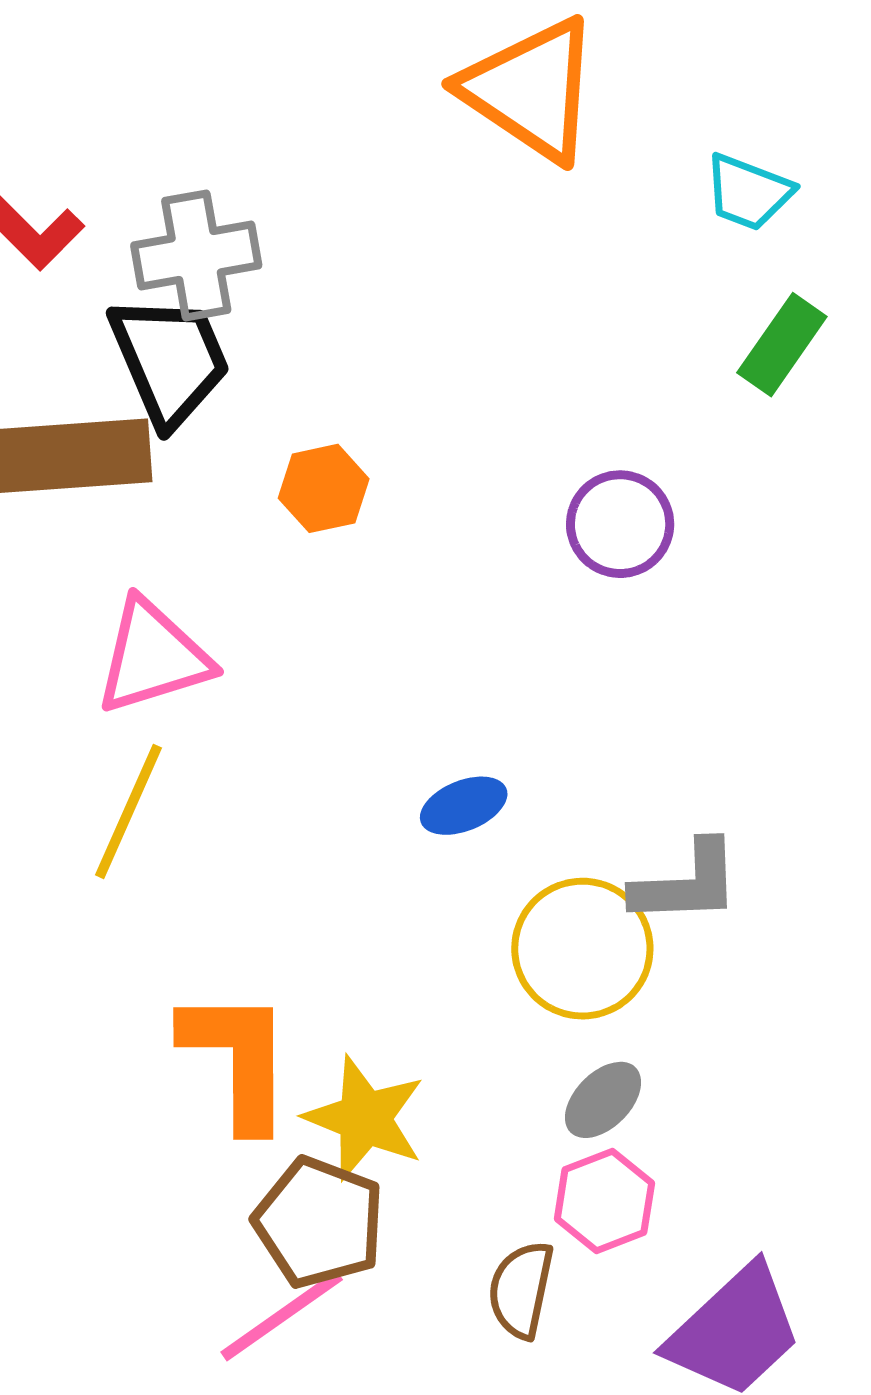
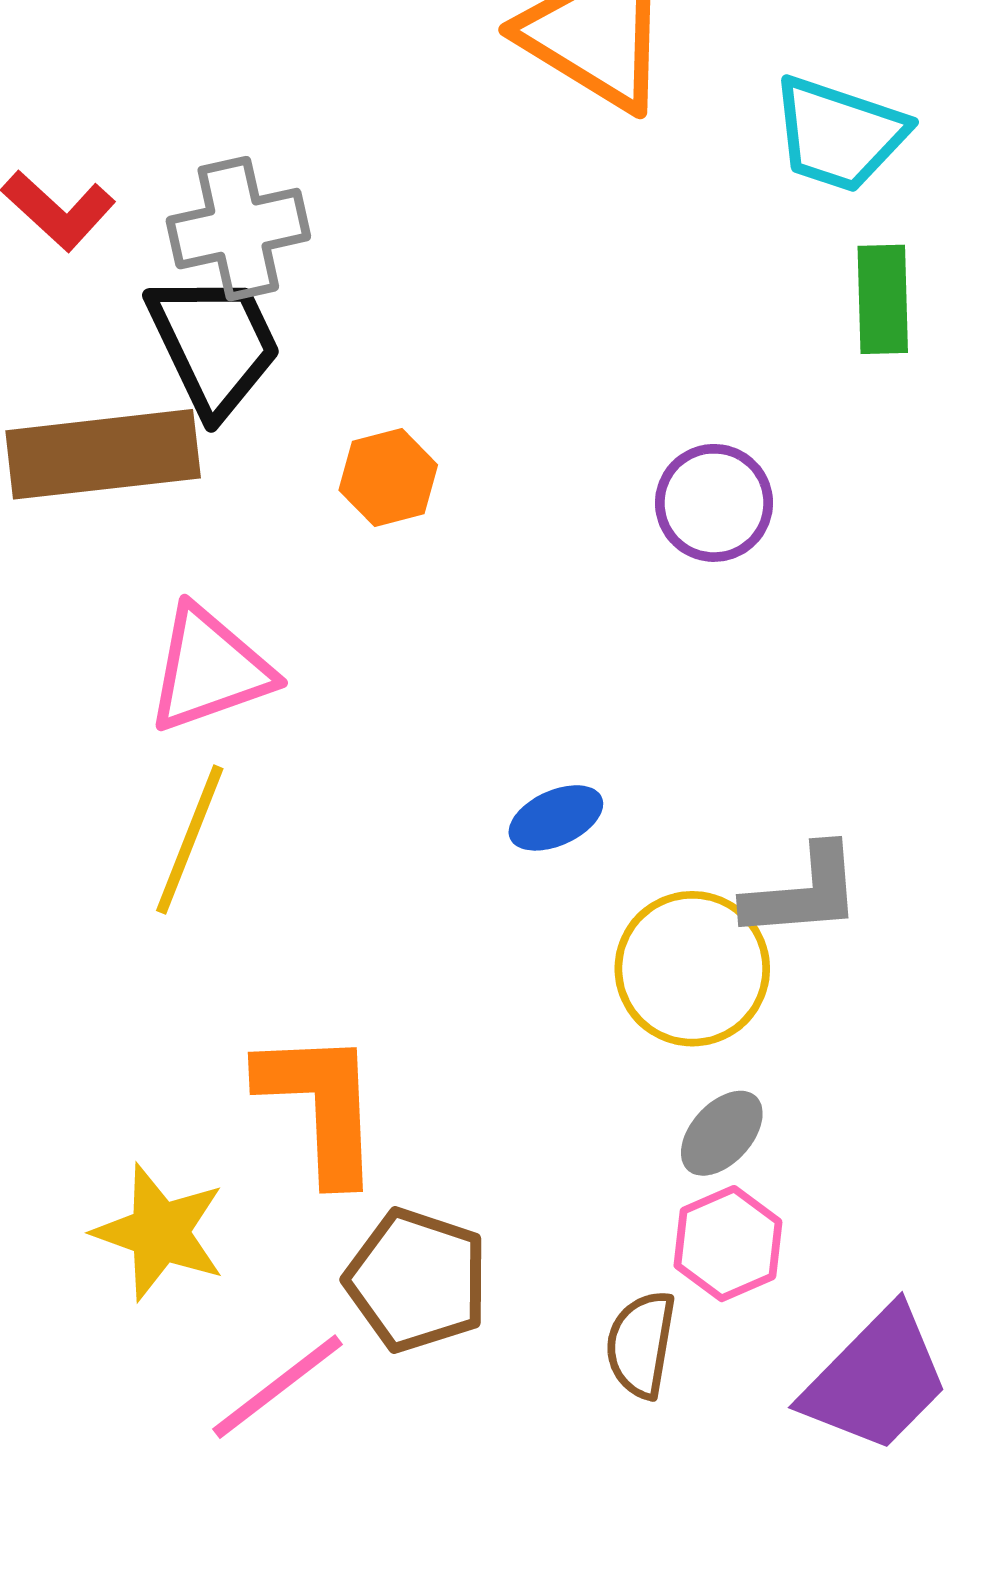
cyan trapezoid: (748, 192) -> (839, 134), size x1.4
green rectangle: (782, 345) -> (883, 299), turned -34
yellow star: (365, 1118) -> (160, 1232), moved
pink line: (282, 1316) -> (277, 1387), moved

